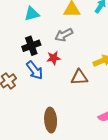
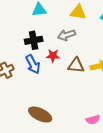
brown triangle: (79, 77) -> (76, 65), moved
brown ellipse: (51, 120) -> (40, 115), turned -70

